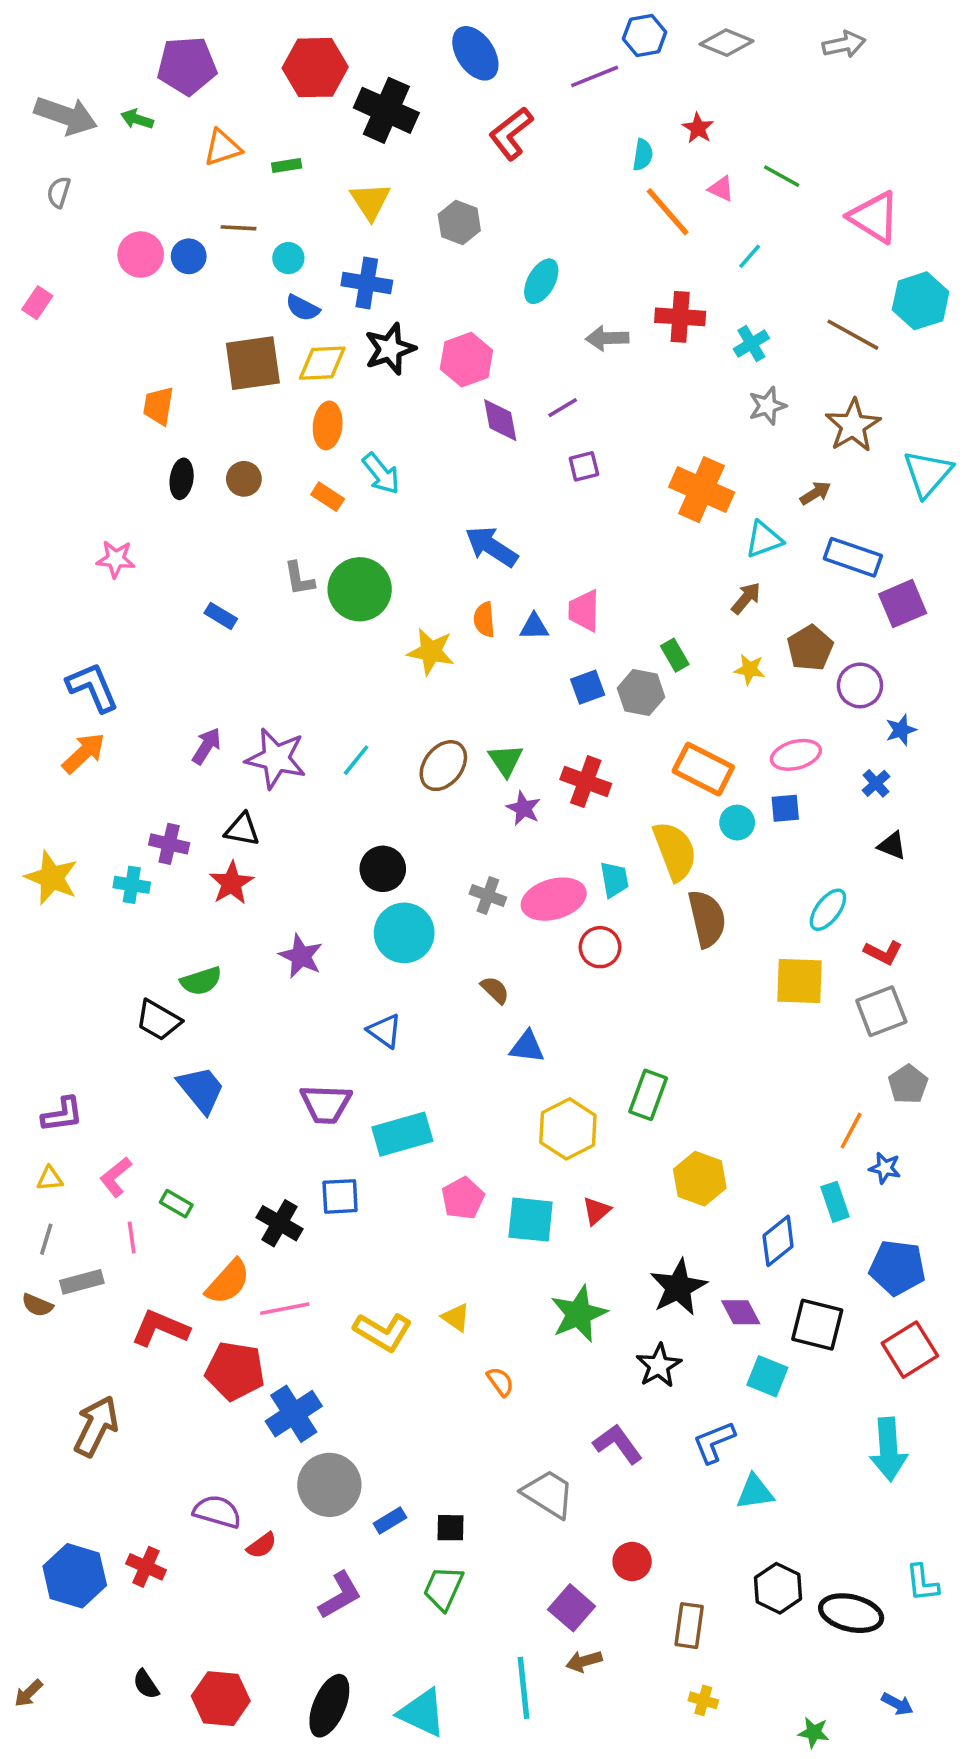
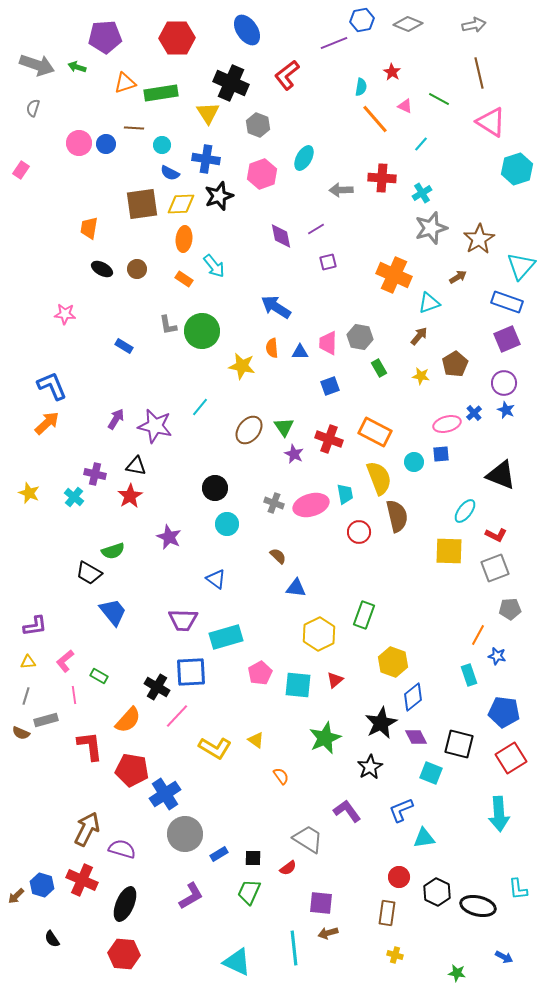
blue ellipse: (475, 53) -> (247, 30), moved
black cross: (386, 110) -> (231, 83), moved
green rectangle: (287, 165) -> (161, 93), size x2.0
brown line: (853, 335) -> (479, 73), moved, turned 48
pink hexagon: (466, 360) -> (262, 174), moved
gray star: (767, 406) -> (431, 228), size x1.5
black ellipse: (182, 479) -> (102, 269), turned -70
blue rectangle: (853, 557) -> (507, 302), moved
purple circle: (860, 685) -> (504, 383), moved
gray hexagon: (641, 693) -> (360, 337), moved
blue star: (901, 730) -> (506, 410), turned -30
cyan line: (356, 760) -> (200, 407), moved
orange rectangle: (703, 769) -> (375, 432), moved
blue cross: (876, 783) -> (474, 413), moved
black triangle: (892, 846) -> (501, 475), size x1.8
yellow star: (52, 878) -> (29, 493), size x0.7
cyan cross: (132, 885) -> (74, 497), turned 30
cyan circle: (404, 933) -> (227, 524), size x0.7
red circle: (600, 947) -> (359, 532), moved
gray pentagon: (908, 1084) -> (510, 609), turned 30
blue square: (340, 1196) -> (191, 672), size x1.4
blue diamond: (778, 1241) -> (413, 697), moved
pink line: (285, 1309) -> (177, 716), moved, turned -36
red L-shape: (160, 1328) -> (90, 746), turned 60
brown arrow: (96, 1426) -> (87, 829), moved
red semicircle: (262, 1545) -> (288, 868), moved
red circle: (632, 1561) -> (399, 877), moved
red cross: (146, 1567) -> (82, 880), size x1.4
blue hexagon: (75, 1576) -> (42, 885), size x0.7
purple square: (572, 1608) -> (321, 903), turned -35
black semicircle: (146, 1684) -> (52, 939), moved
brown arrow: (28, 1693) -> (16, 896), moved
black ellipse: (329, 1706) -> (125, 904), moved

